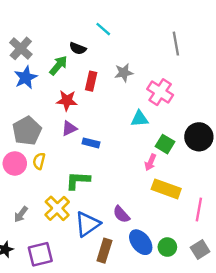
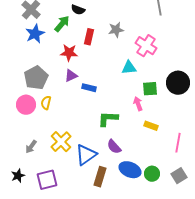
green square: (165, 144) -> (150, 89), turned -35
pink arrow: (150, 162) -> (138, 104), turned 136
green L-shape: (78, 180) -> (108, 119), moved
yellow rectangle: (166, 189) -> (151, 126), size x0.6
blue ellipse: (141, 242) -> (130, 170), turned -30

